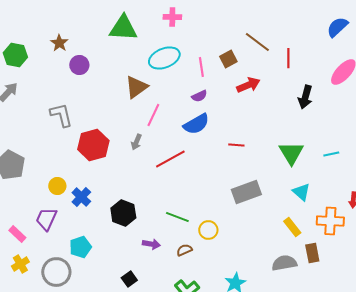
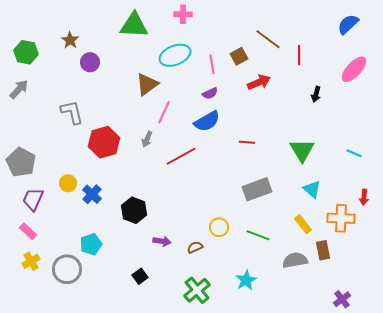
black arrow: (305, 97) -> (316, 94), size x0.7
cyan line: (331, 154) -> (354, 153), moved, turned 35
green line: (177, 217) -> (258, 235), moved
purple trapezoid: (46, 219) -> (33, 199), moved

